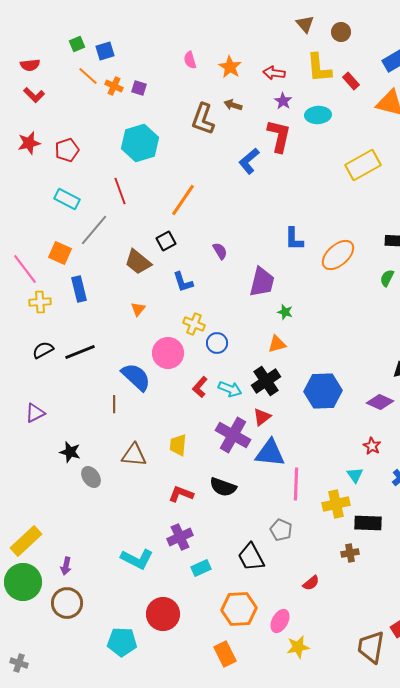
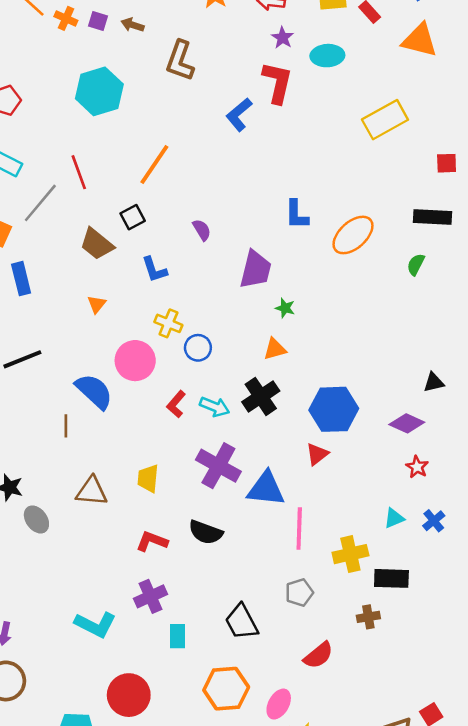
brown arrow: (233, 105) -> (133, 25), moved
red line: (120, 191) -> (79, 172), moved
red triangle: (262, 417) -> (317, 454), moved
red star: (372, 446) -> (417, 467), moved
cyan triangle: (355, 475) -> (394, 518), moved, turned 42
gray pentagon: (281, 530) -> (299, 593), moved, turned 30
cyan rectangle: (201, 568) -> (177, 636), turned -66
red semicircle: (311, 583) -> (318, 655), size x1.4

